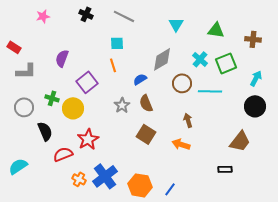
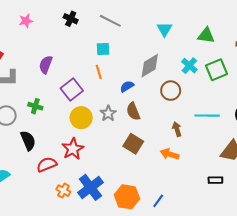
cyan line: (210, 91) -> (207, 116), moved
yellow circle: (73, 108) -> (81, 118), moved

